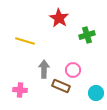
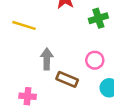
pink circle: (73, 70) -> (95, 60), moved
pink cross: (20, 90) -> (28, 96), moved

